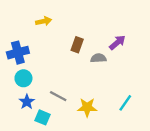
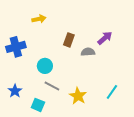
cyan circle: (23, 78) -> (45, 66), moved
blue star: (27, 102) -> (15, 91), moved
yellow star: (87, 107) -> (78, 96), turned 30

